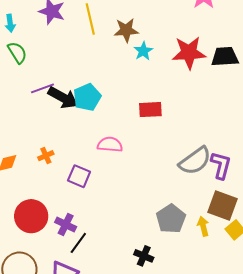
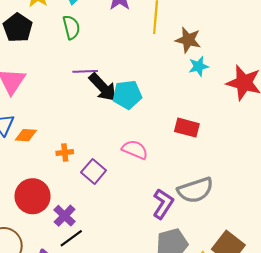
orange cross: (46, 156) -> (65, 153), moved
gray semicircle: (195, 161) -> (195, 190), moved
purple L-shape: (221, 165) -> (163, 204), moved

